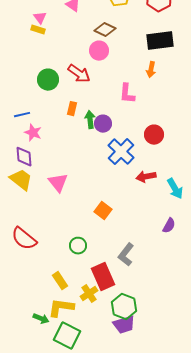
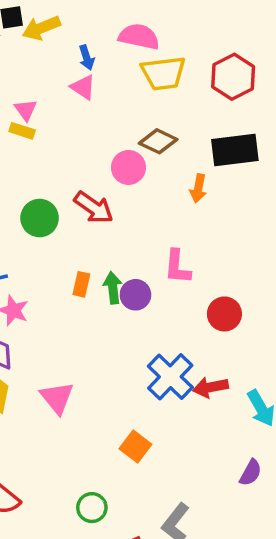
brown diamond: (105, 30) -> (158, 141), moved
orange arrow: (151, 70) -> (198, 188), moved
pink L-shape: (127, 94) -> (177, 267), moved
orange rectangle: (72, 109) -> (81, 284), moved
blue cross: (121, 152) -> (170, 377), moved

